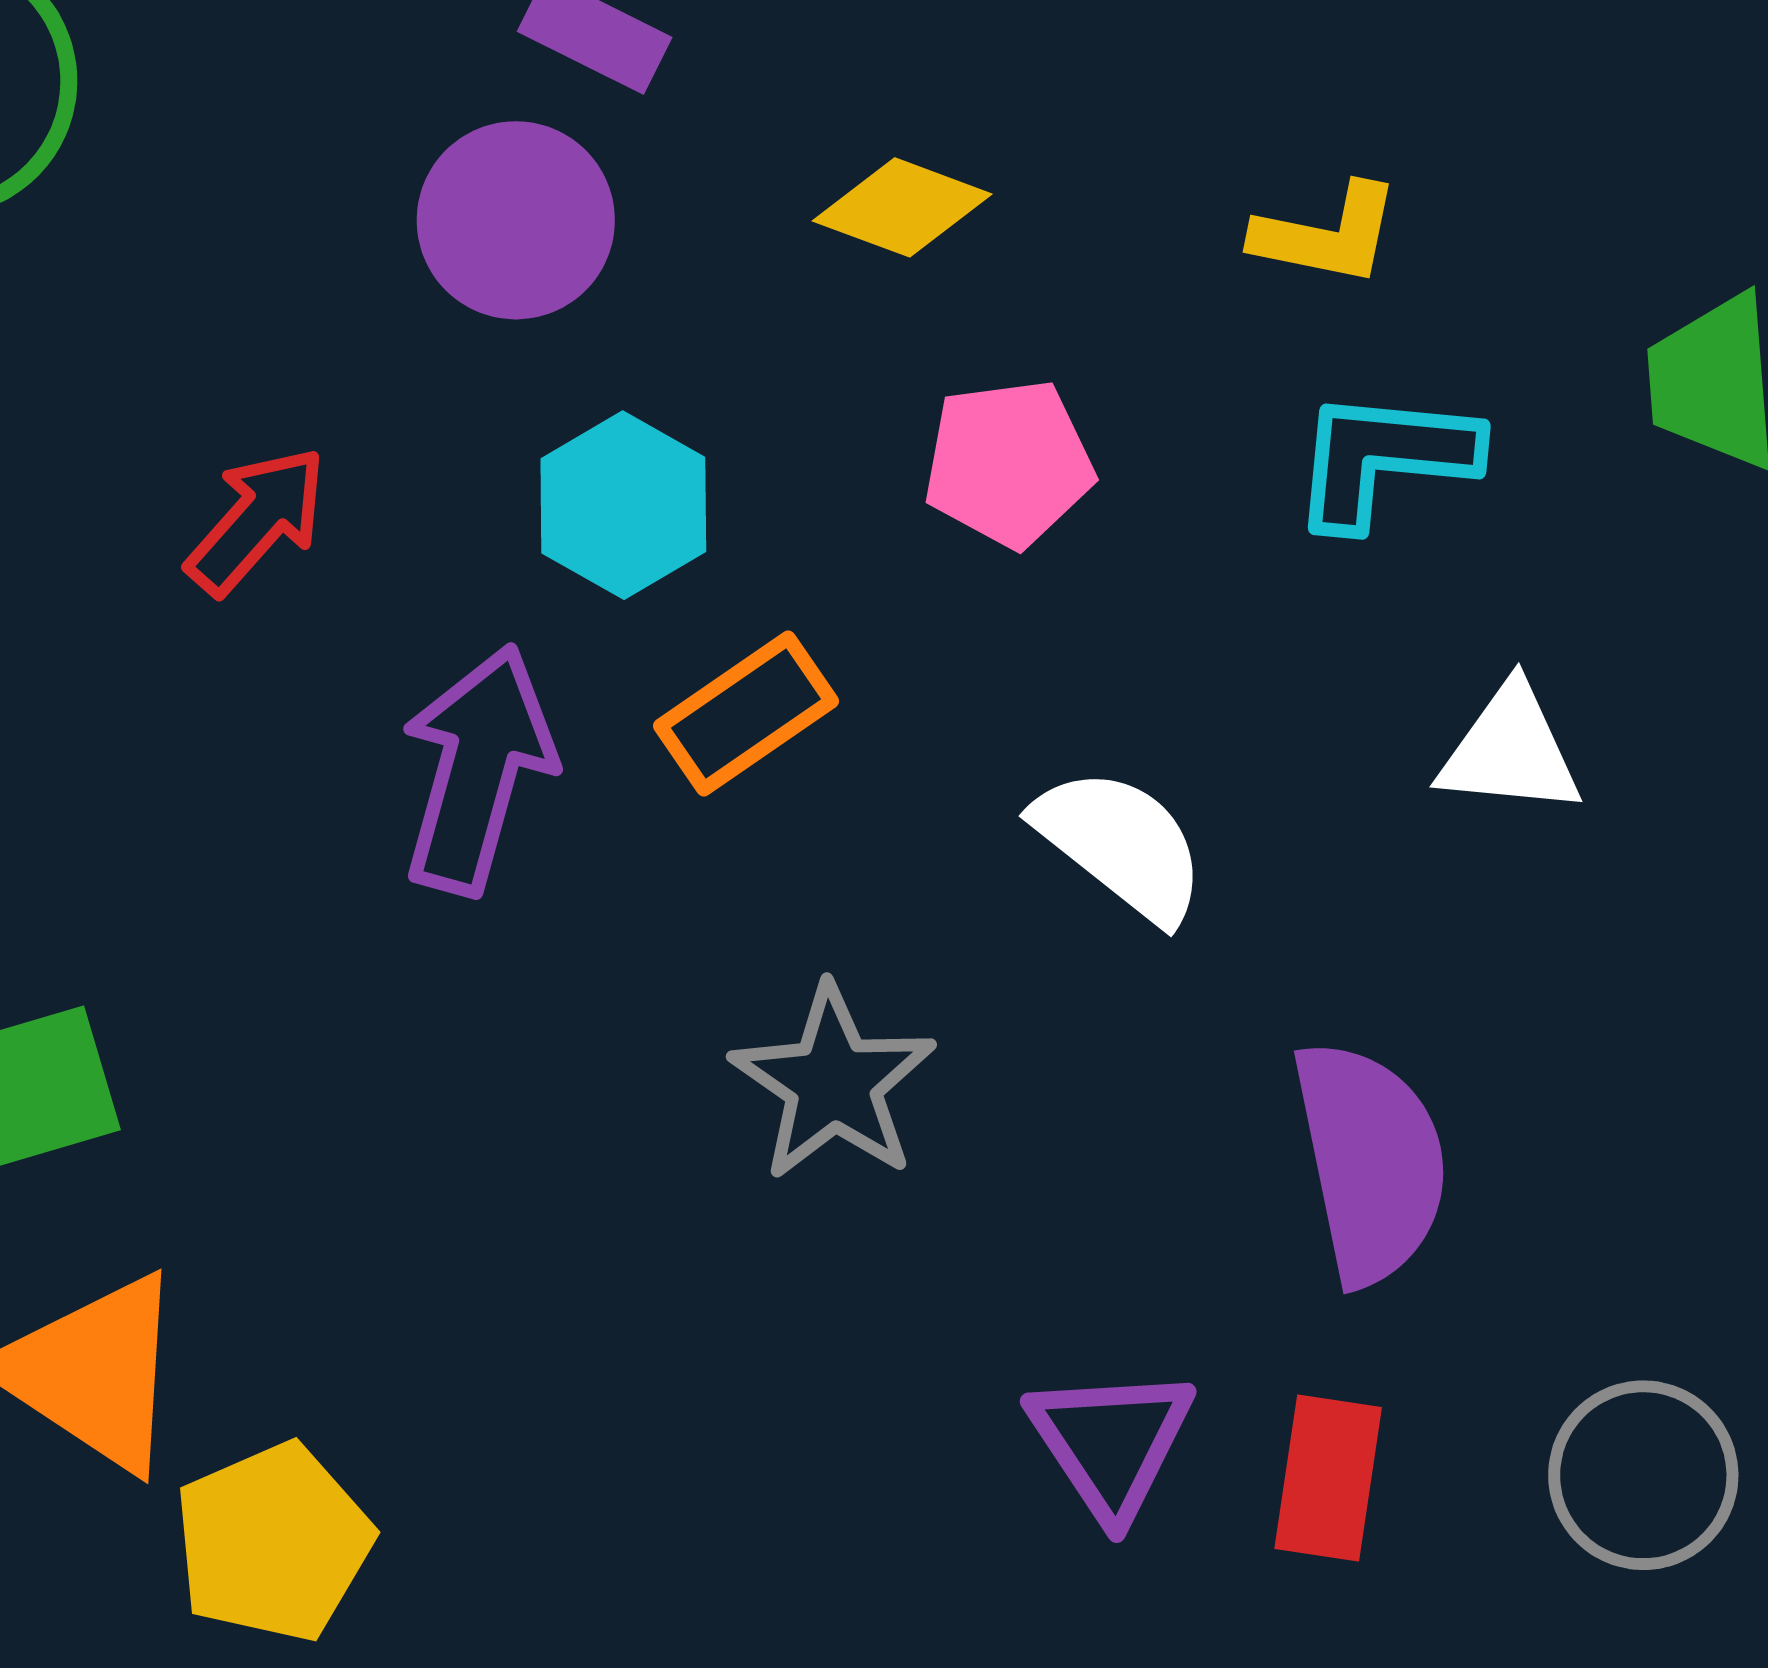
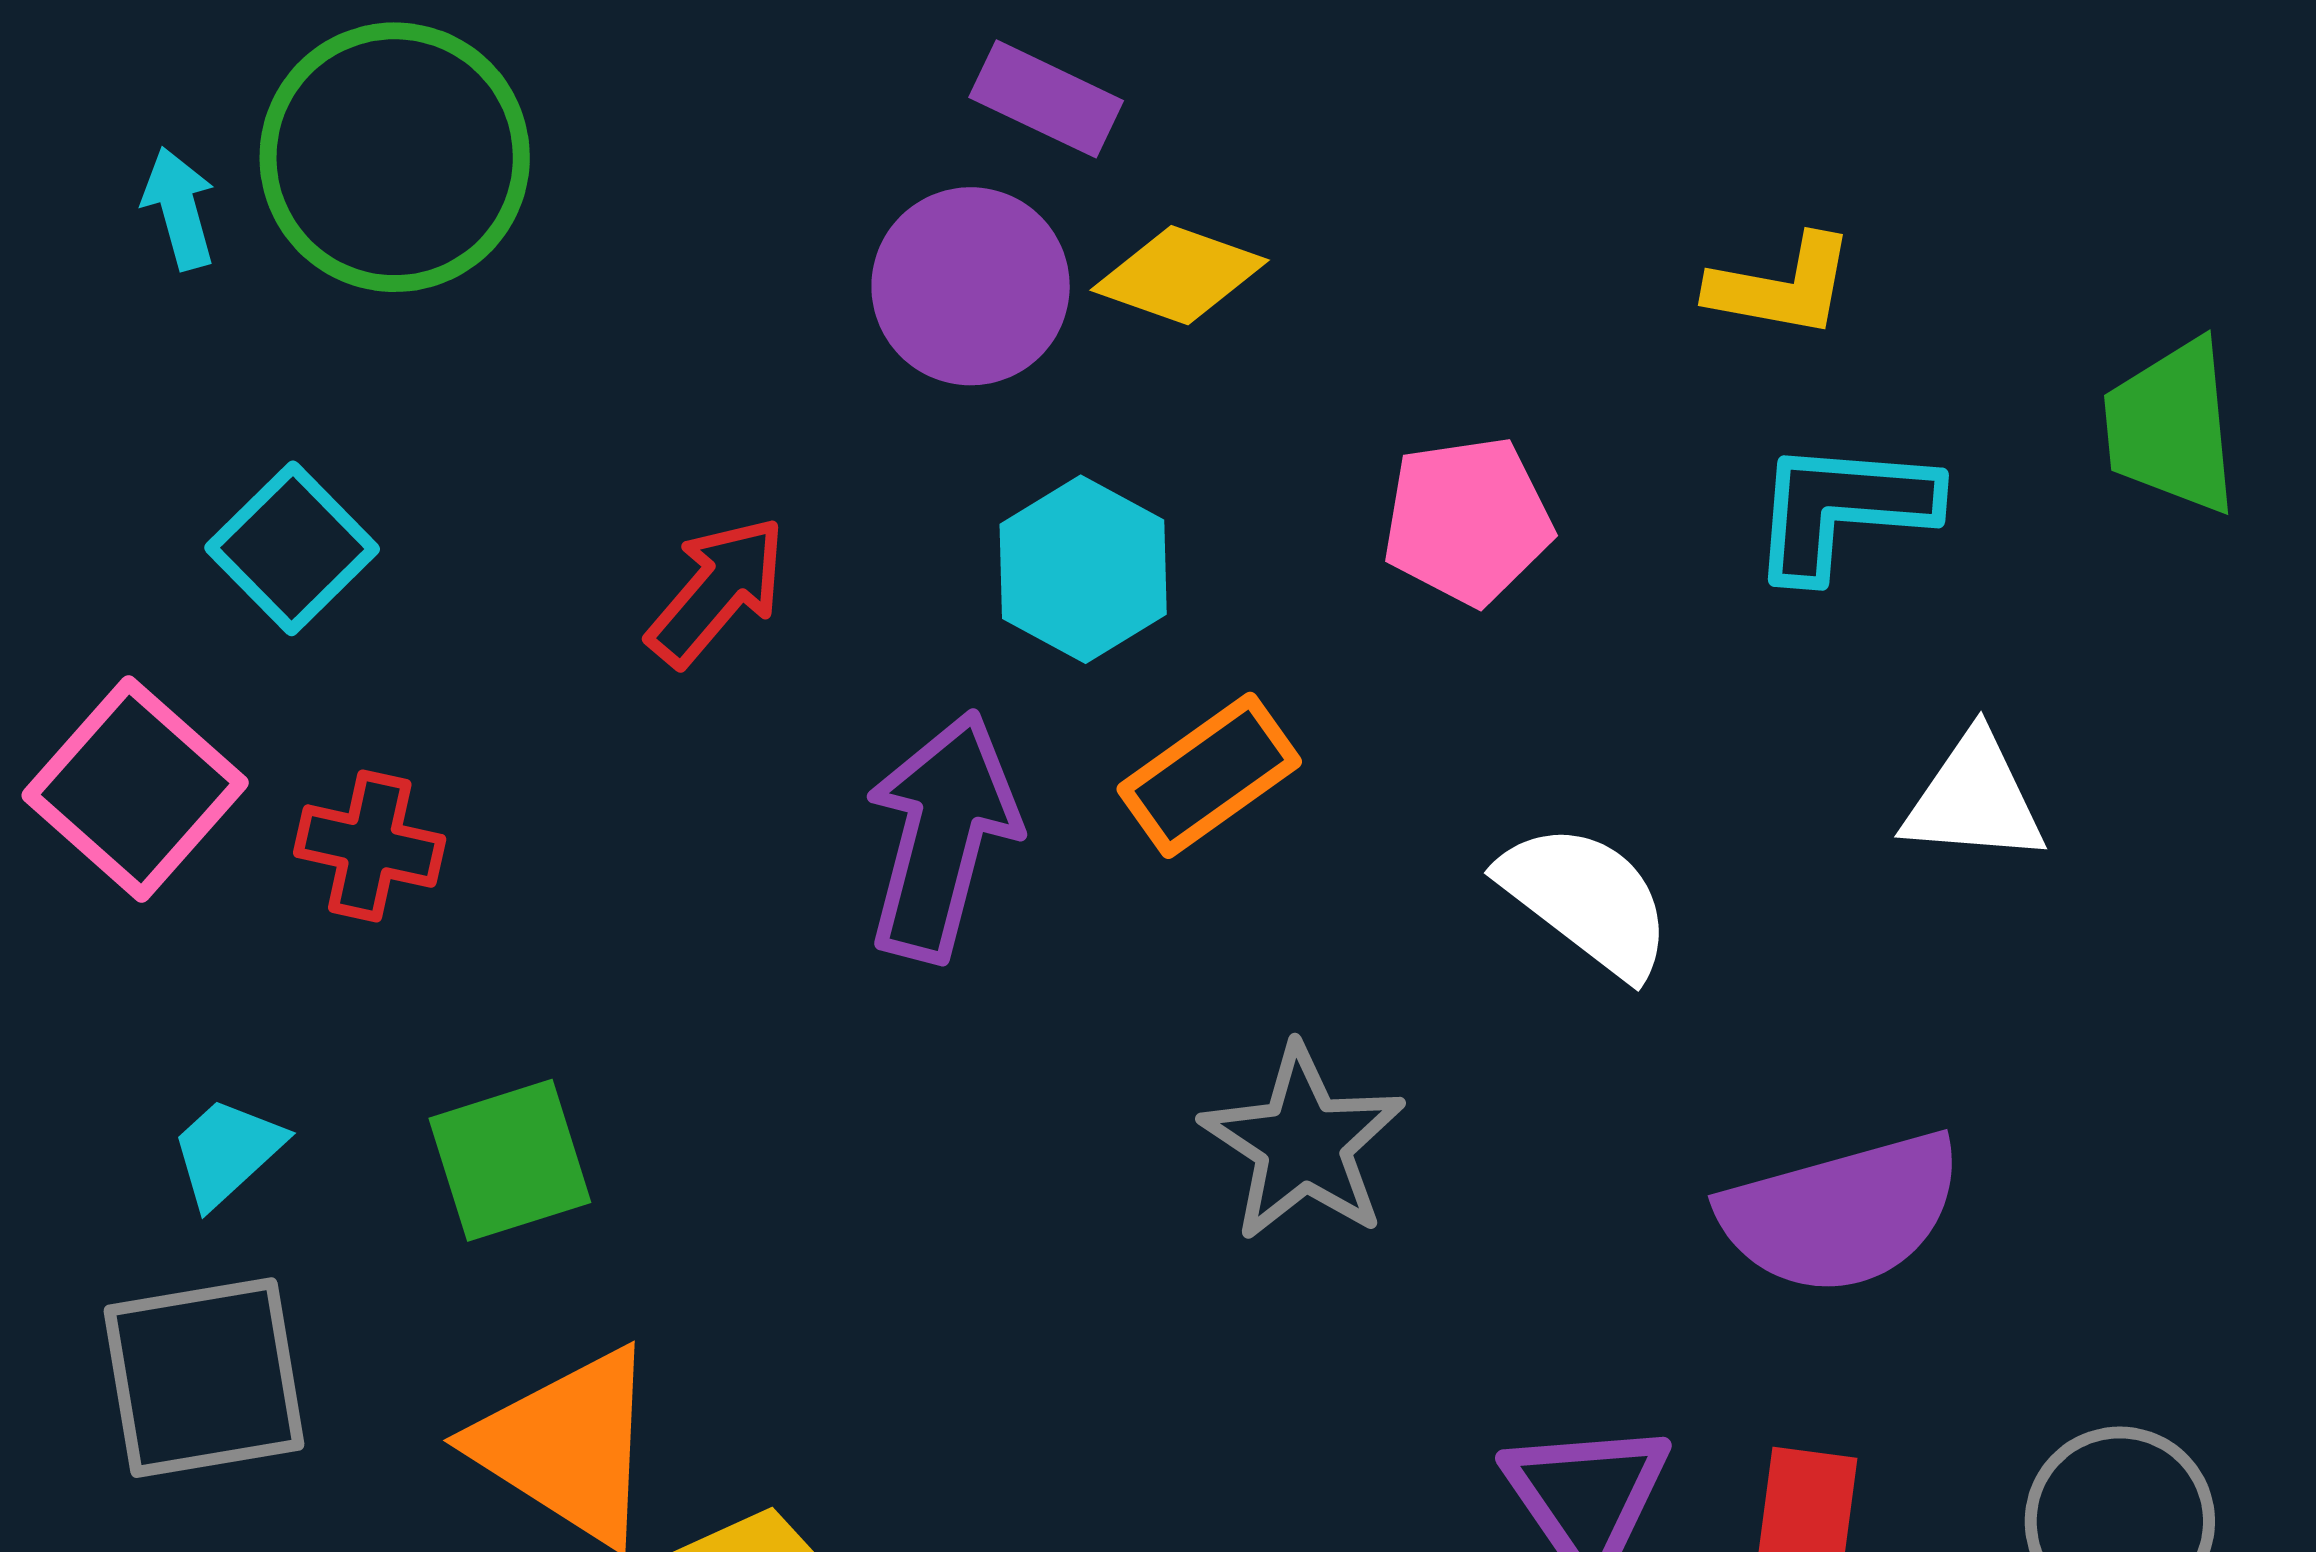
yellow diamond: (902, 207) -> (1180, 275), moved
purple semicircle: (1370, 1162) -> (1841, 1213), turned 87

